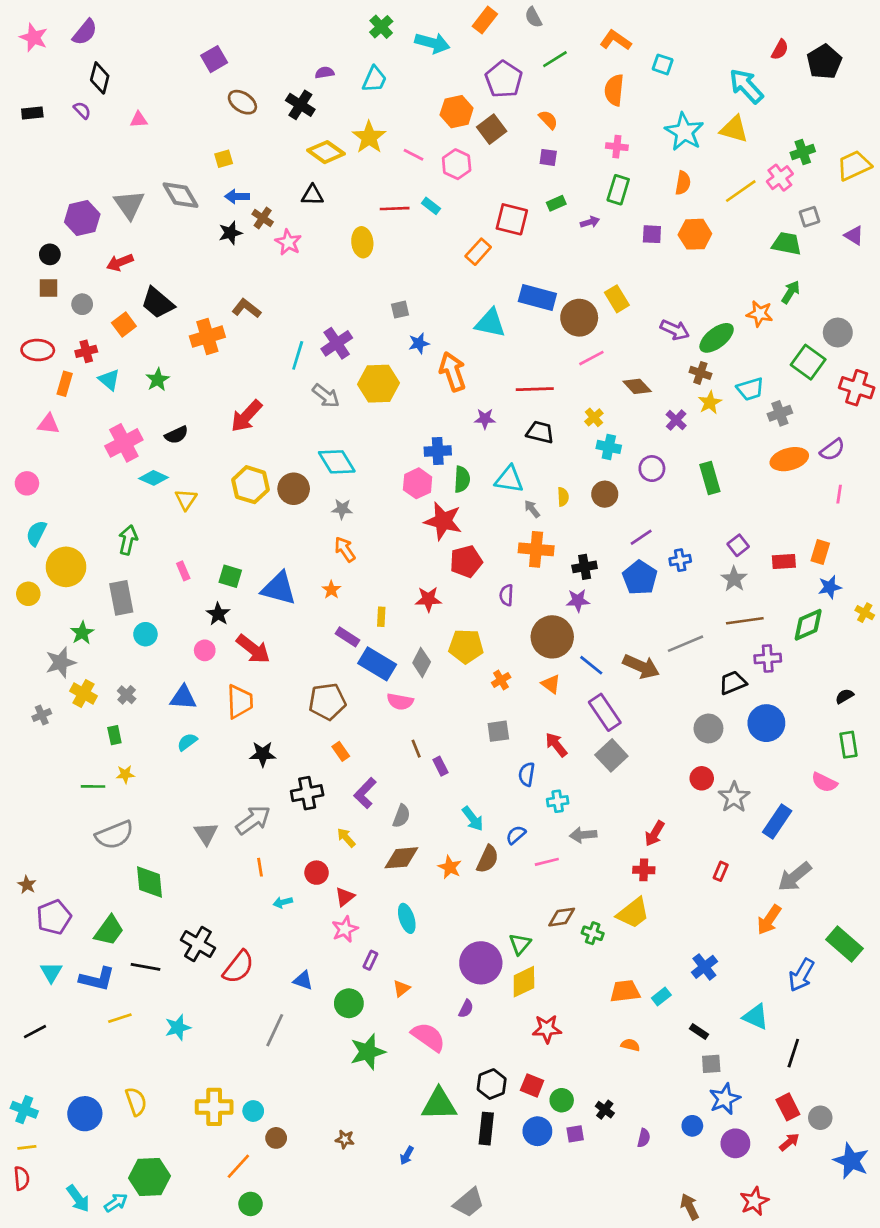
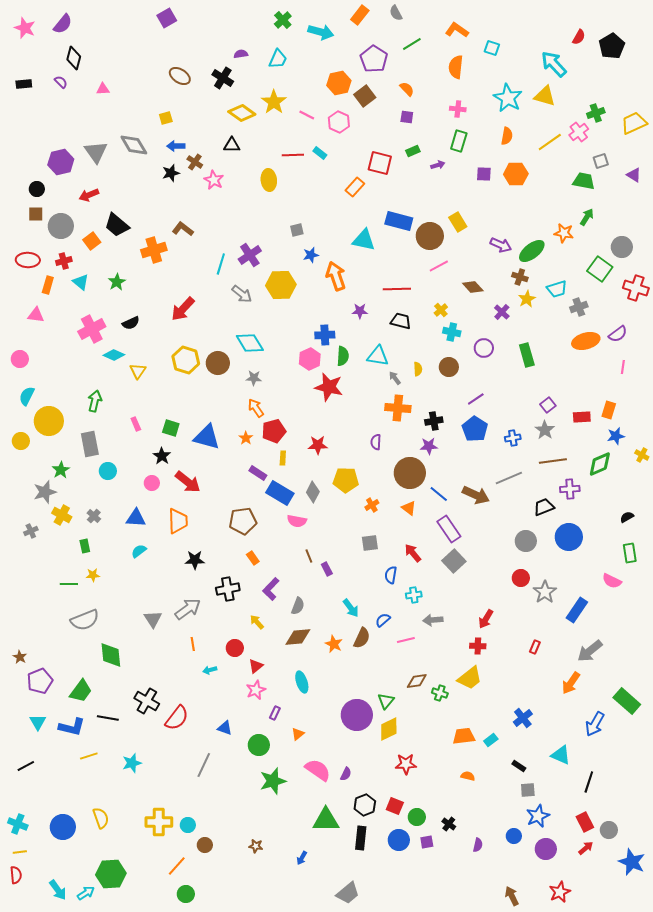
purple square: (214, 59) -> (167, 18), moved
gray circle: (82, 304) -> (61, 226), size x1.6
blue cross: (680, 560) -> (513, 438), moved
red pentagon: (466, 561) -> (274, 431), moved
purple semicircle: (466, 1009) -> (346, 774), moved

